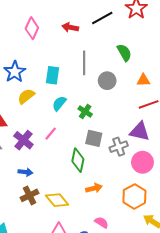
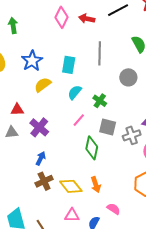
pink diamond: (32, 28) -> (61, 17), moved
gray circle: (107, 81) -> (128, 77), moved
pink line: (51, 134) -> (79, 120), moved
blue arrow: (25, 172) -> (41, 158), turned -72
orange arrow: (94, 188) -> (96, 185), moved, turned 84

